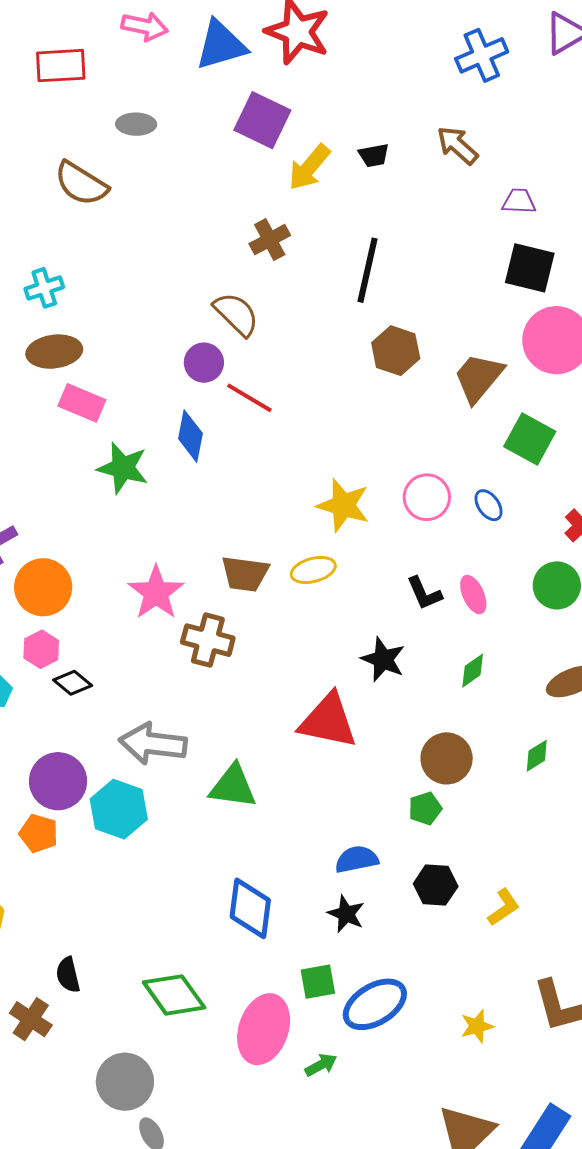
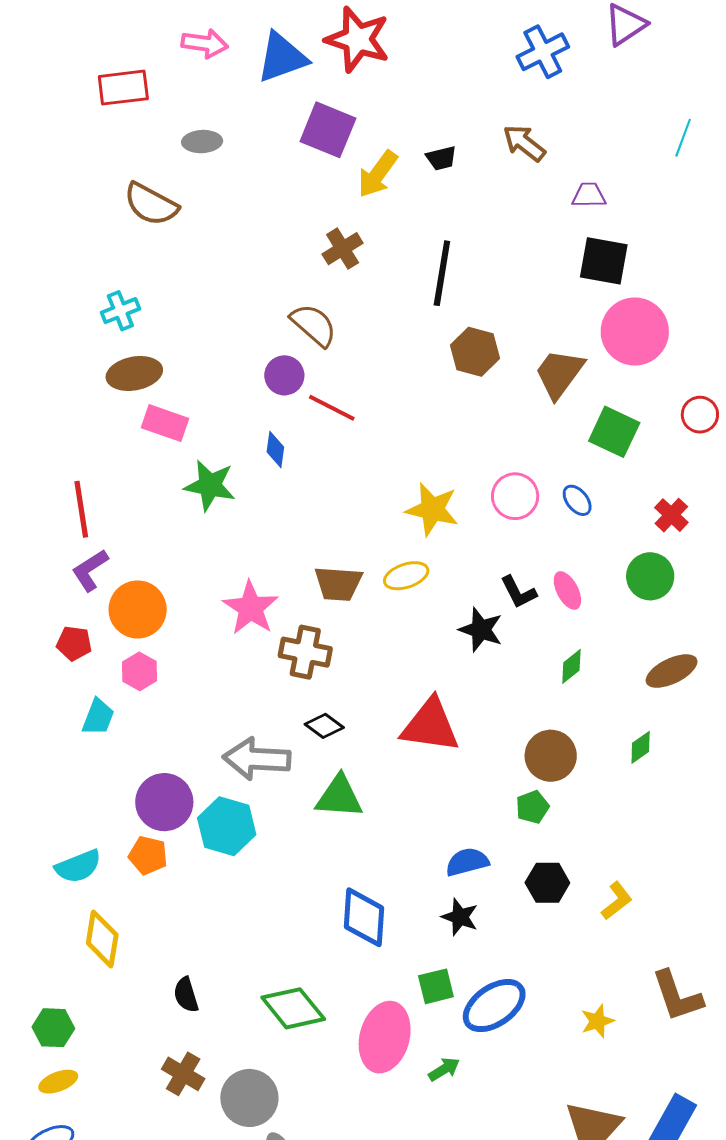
blue diamond: (190, 436) -> (275, 450), size x0.7
black star: (383, 659) -> (481, 630), moved
black diamond: (73, 683) -> (324, 726), moved
brown cross: (31, 1019) -> (183, 1074), moved

